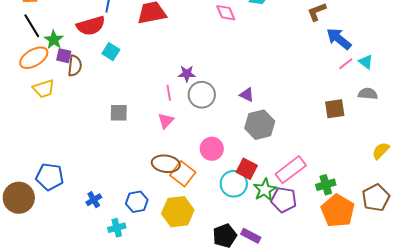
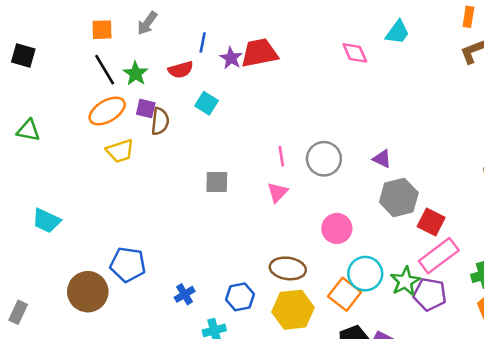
red semicircle: (91, 26) -> (181, 70), size x0.7
green star: (54, 40) -> (136, 74), moved
purple star: (187, 74) -> (231, 58), moved, turned 30
brown ellipse: (166, 164) -> (288, 268), moved
red square: (247, 169) -> (431, 222), moved
orange square: (183, 174) -> (345, 294), moved

